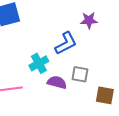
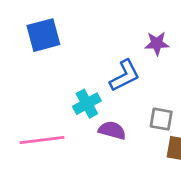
gray square: (80, 74) -> (161, 119), moved

